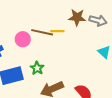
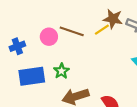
yellow line: (57, 31) -> (102, 30), moved, turned -40

